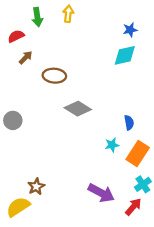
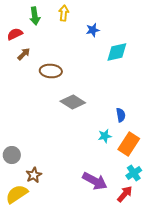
blue star: (130, 30) -> (93, 30), moved
gray circle: (13, 120) -> (12, 155), moved

